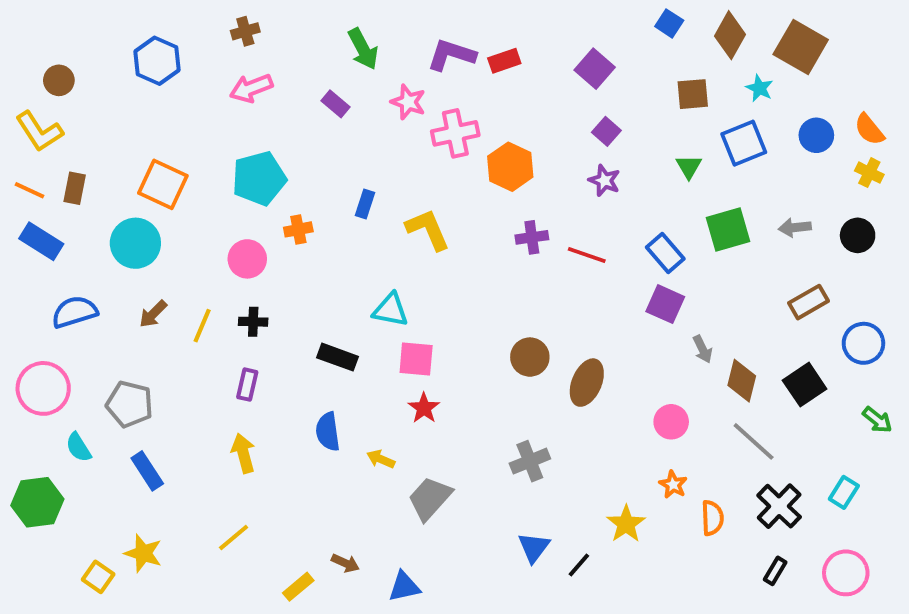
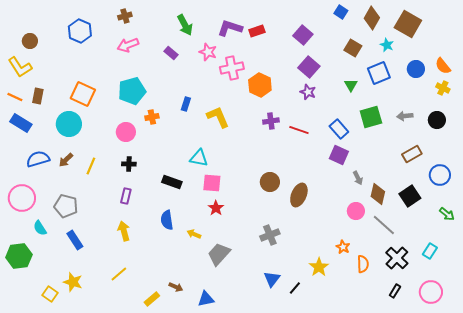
brown square: (693, 94) -> (353, 48), turned 36
purple square: (606, 131) -> (309, 67), size x1.5
brown arrow: (153, 314) -> (66, 160), moved
yellow line: (202, 326) -> (91, 166), moved
pink circle: (671, 422) -> (356, 211), moved

